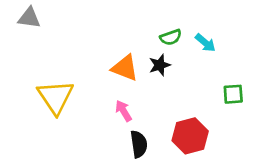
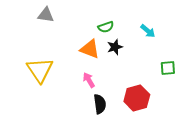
gray triangle: (29, 18) -> (46, 15), moved
green semicircle: (171, 37) -> (106, 27), moved

